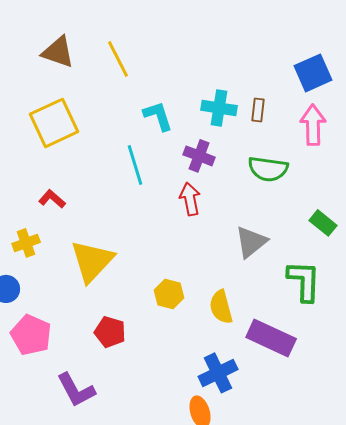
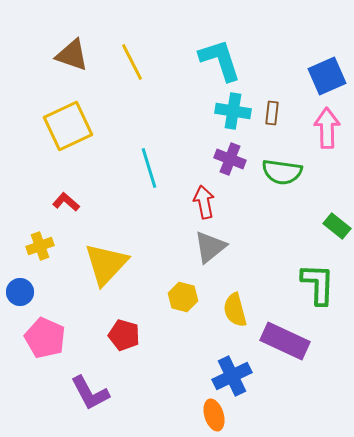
cyan L-shape: (158, 116) -> (220, 60), moved, size x1.4
purple cross: (199, 156) -> (230, 159), moved
gray triangle: (251, 242) -> (210, 247), moved

